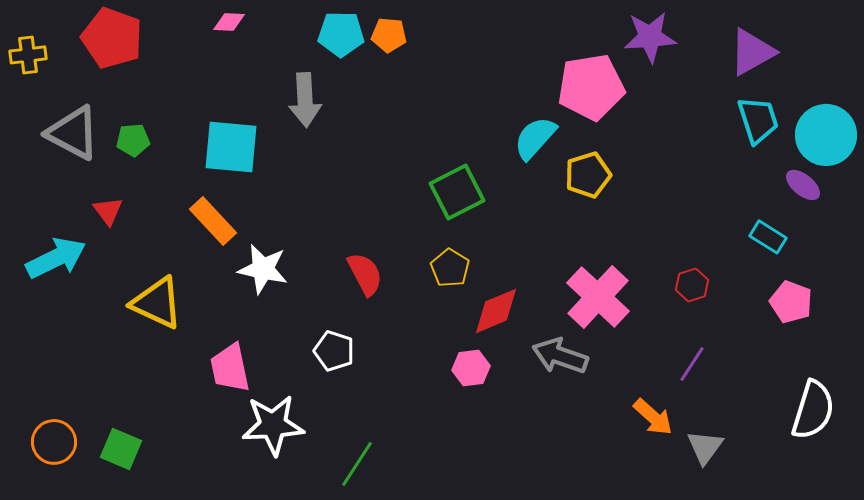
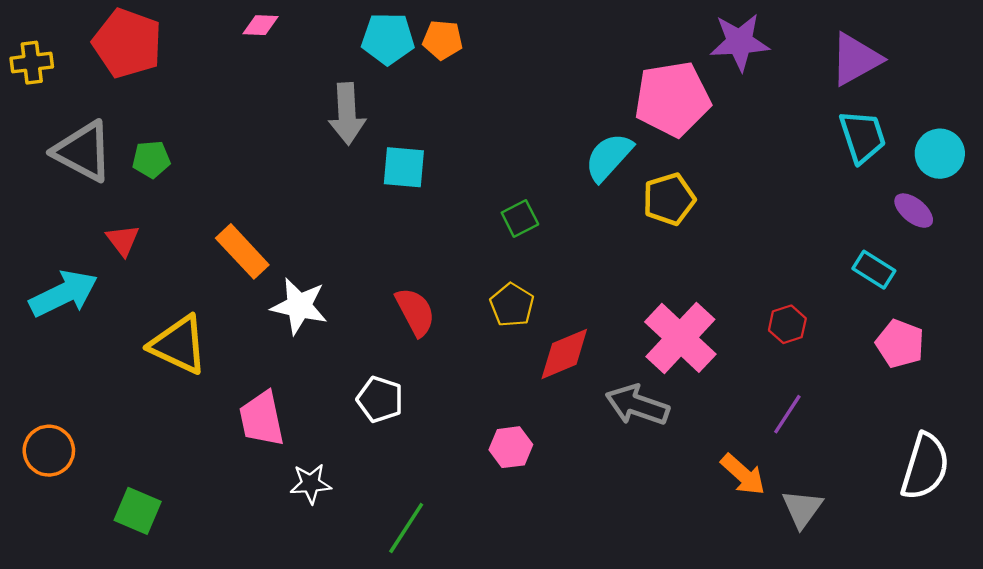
cyan circle: (826, 135) -> (940, 154), size x0.7
cyan square: (231, 147) -> (404, 167), moved, size x0.7
green square: (457, 192) -> (520, 218), size x0.6
pink hexagon: (471, 368) -> (511, 447), moved
white star: (273, 425) -> (311, 484), size x0.6
orange circle: (54, 442) -> (49, 451), moved

